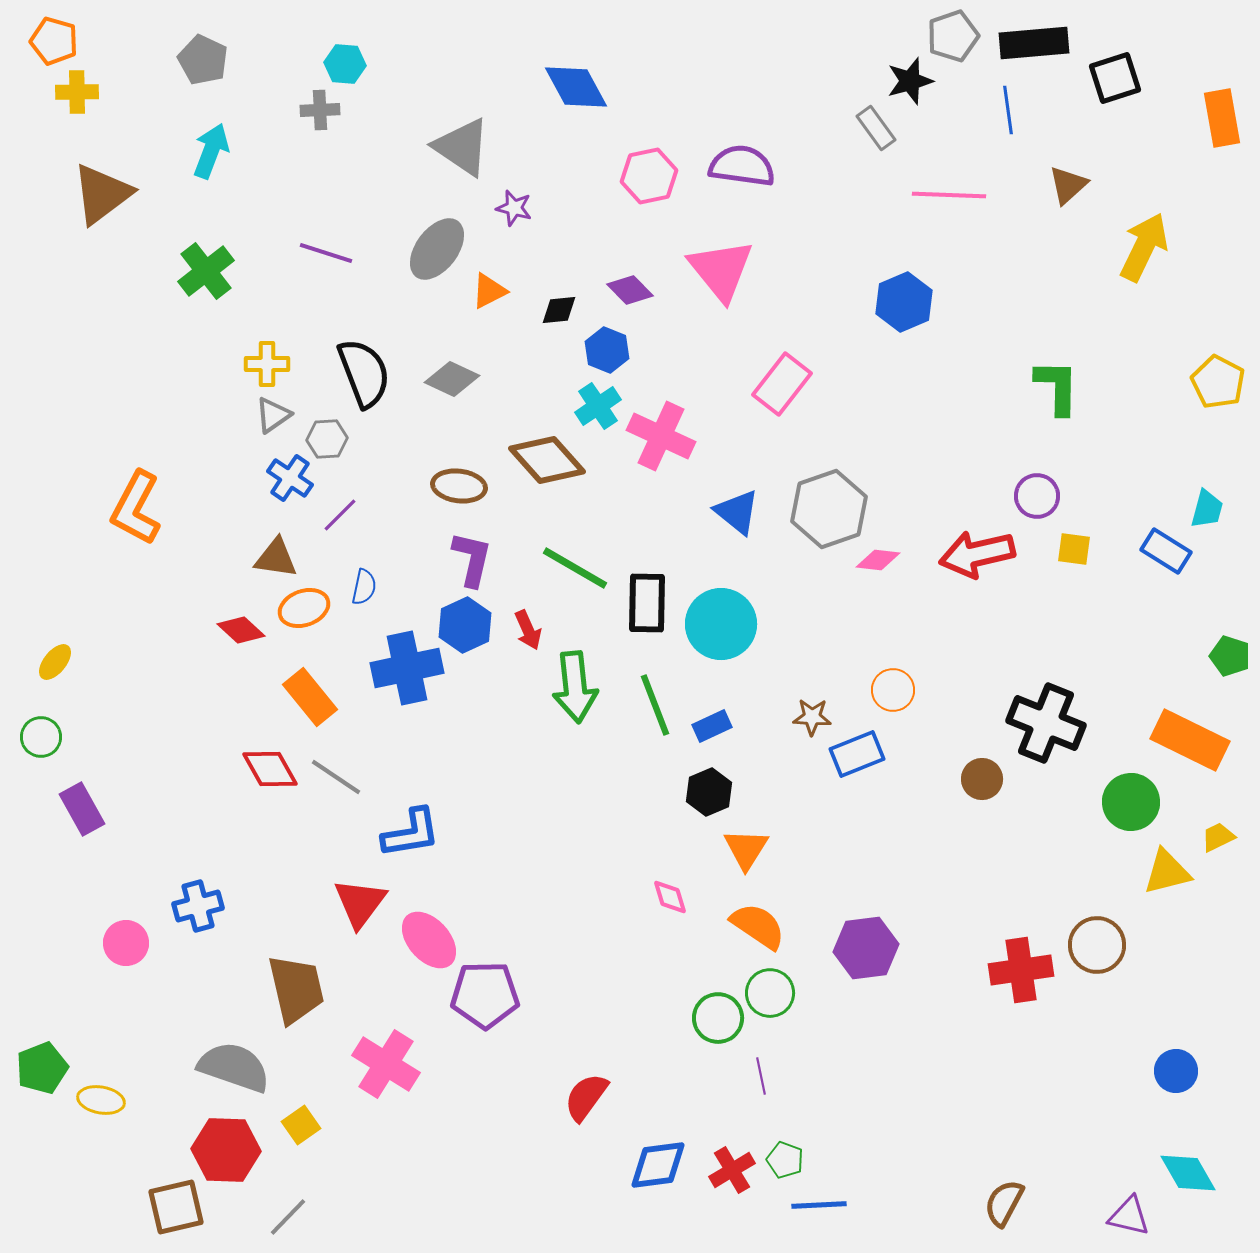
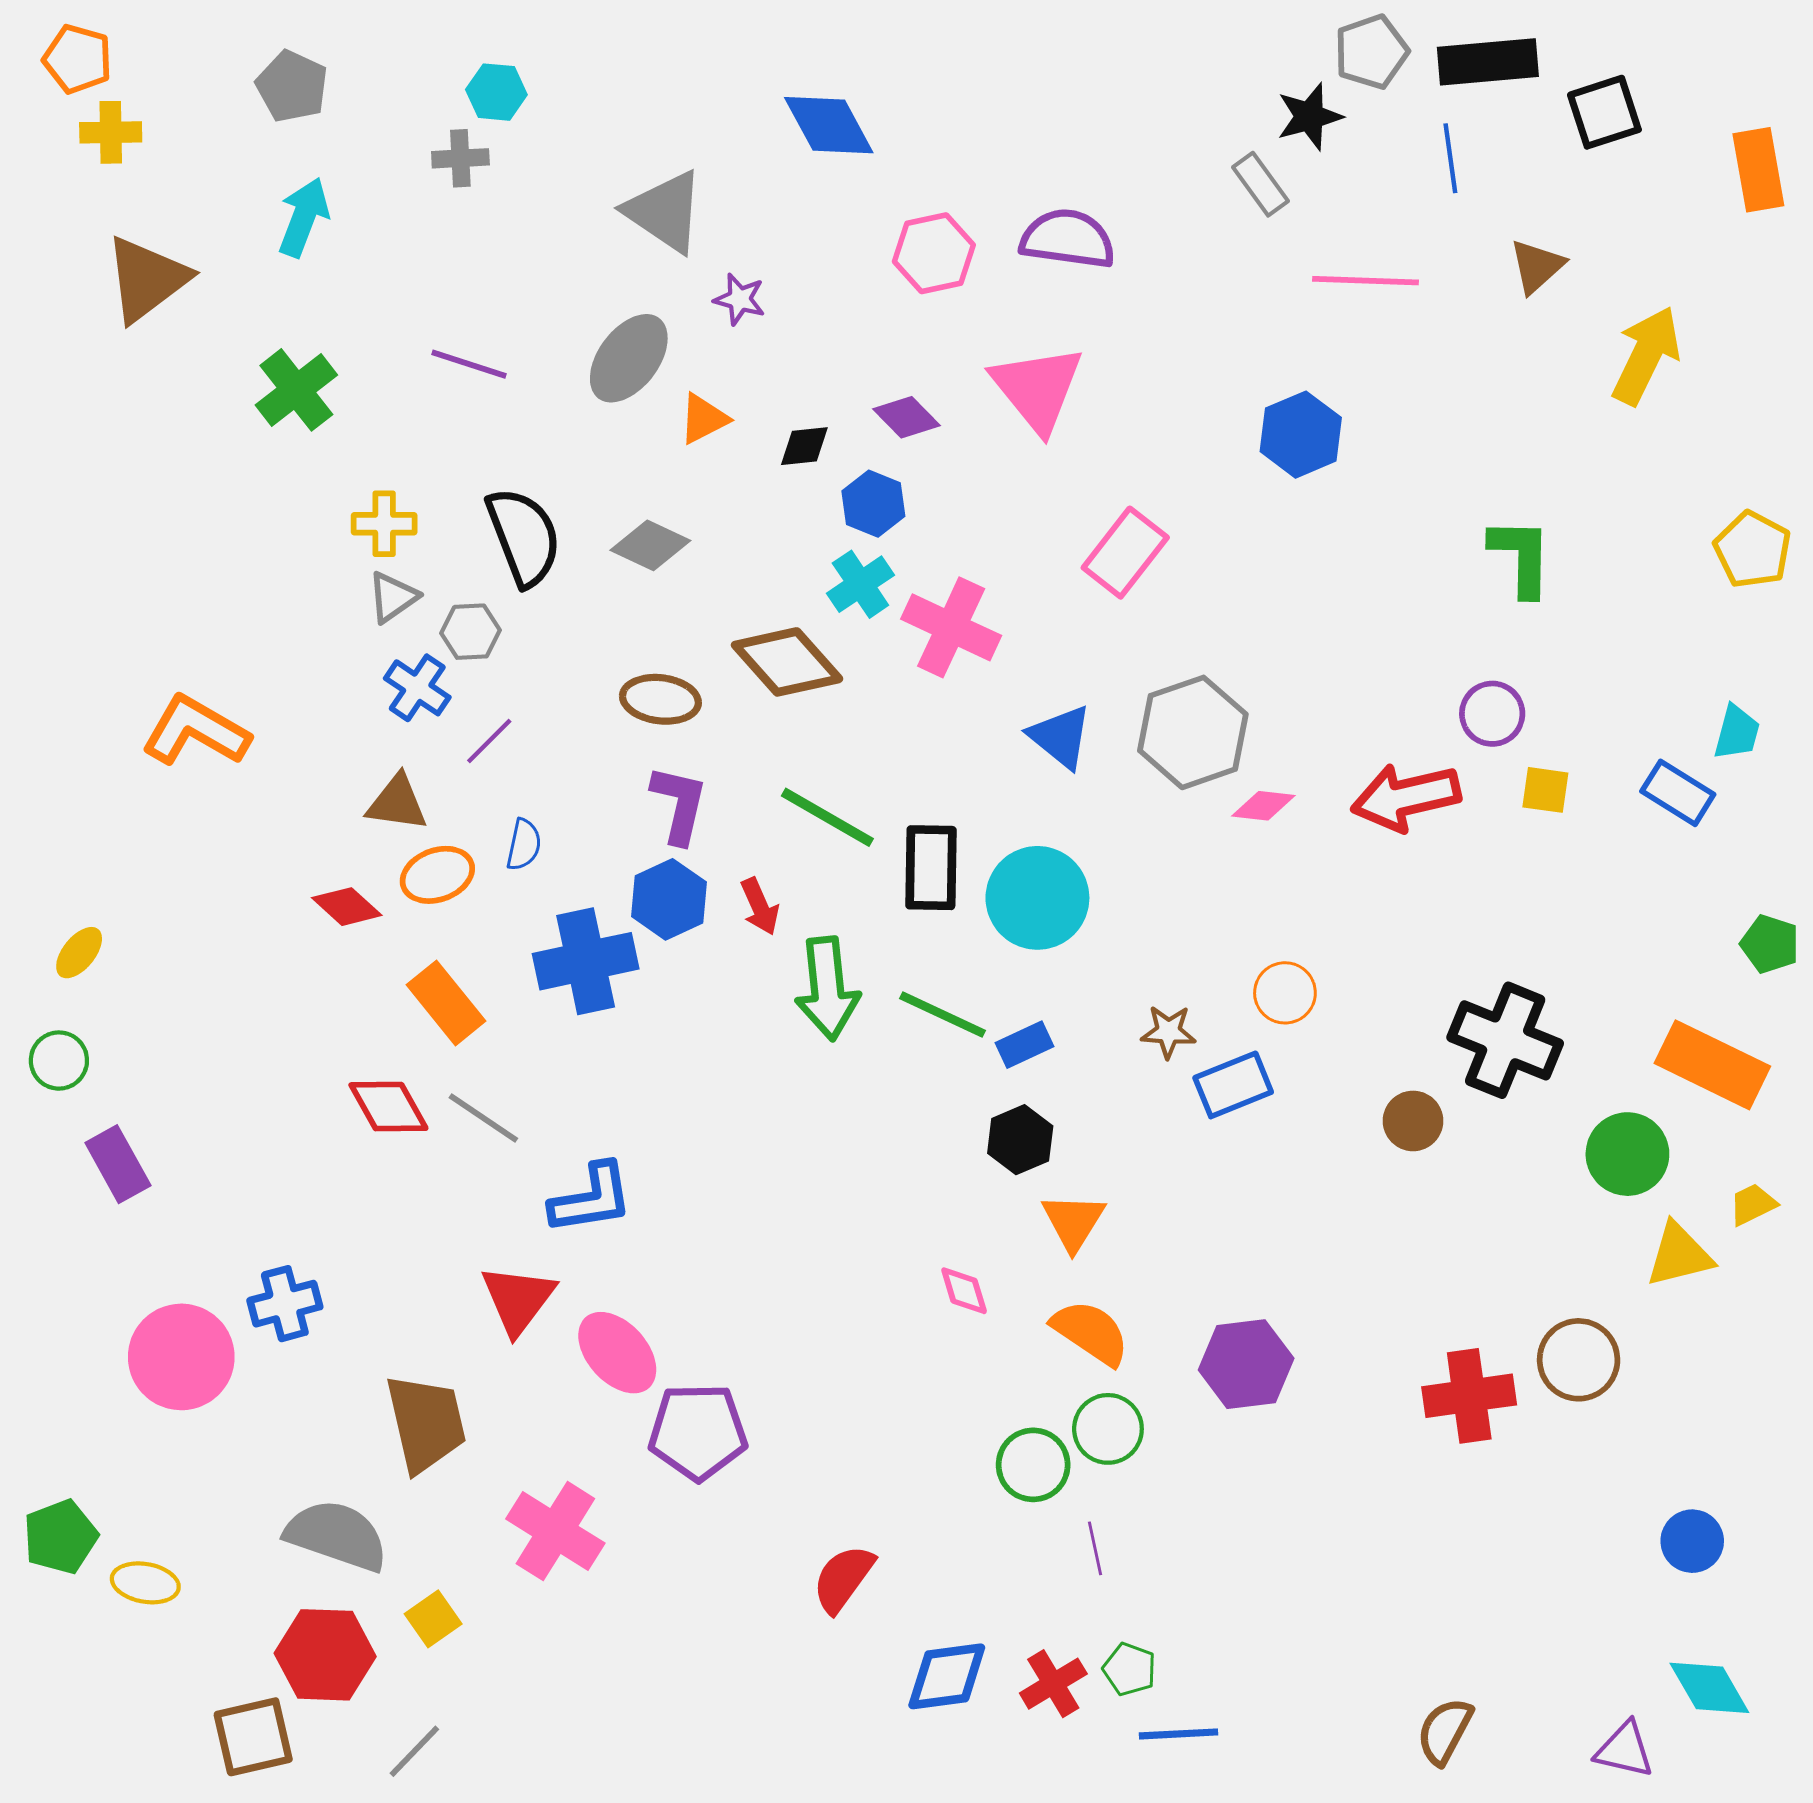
orange L-shape: (136, 508) -> (196, 731), turned 92
green line: (655, 705) -> (942, 1014), turned -44
pink circle: (126, 943) -> (181, 1357), size x1.6

